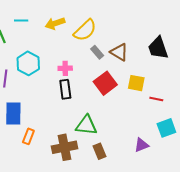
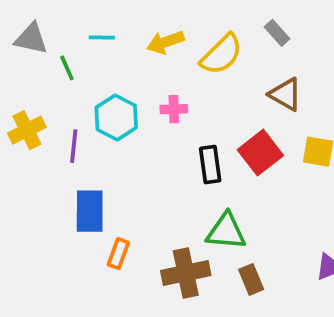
gray rectangle: (97, 52) -> (277, 33), moved
pink cross: (65, 68) -> (174, 109), moved
black rectangle: (65, 89) -> (210, 164), moved

